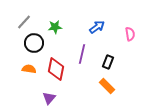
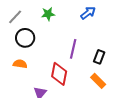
green star: (55, 27) -> (48, 14), moved
blue arrow: (97, 27) -> (88, 13), moved
red diamond: (56, 69) -> (59, 74), moved

